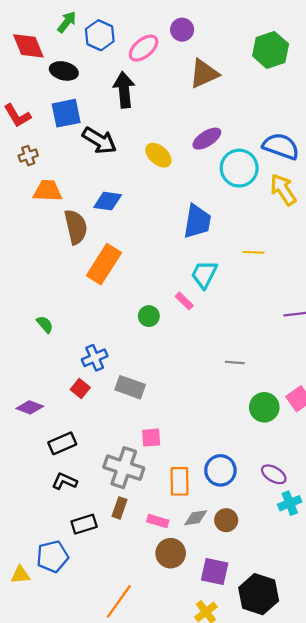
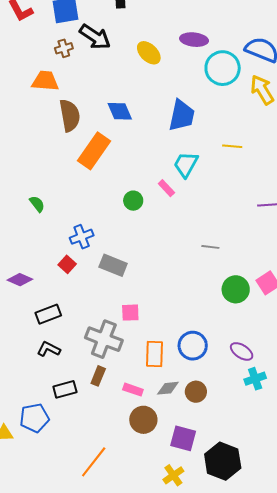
purple ellipse: (207, 139) -> (194, 40), turned 36
brown cross: (28, 156) -> (64, 48), moved
blue diamond: (108, 201) -> (120, 111), moved, turned 56

